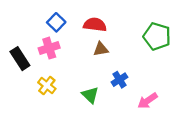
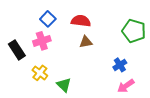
blue cross: (119, 80) -> (120, 65), moved
green triangle: (90, 95) -> (64, 85), moved

